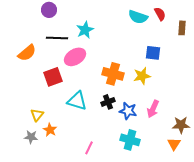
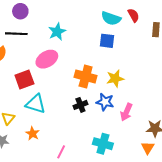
black line: (57, 38) -> (16, 34), moved
blue square: (153, 53) -> (107, 41), moved
cyan triangle: (77, 101) -> (36, 104), moved
blue star: (128, 111) -> (105, 102), moved
orange star: (50, 130) -> (33, 134), moved

